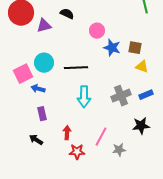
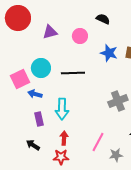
black semicircle: (67, 14) -> (103, 19), moved
purple triangle: (44, 26) -> (50, 32), moved
pink circle: (97, 31) -> (80, 36), moved
cyan arrow: (84, 97) -> (62, 109), moved
red star: (77, 152) -> (61, 157), moved

